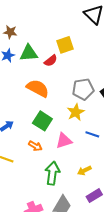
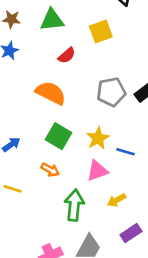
yellow square: (65, 45) -> (101, 32), moved
green triangle: (29, 53) -> (52, 20), moved
yellow star: (76, 112) -> (98, 138), moved
pink triangle: (64, 141) -> (97, 171), moved

